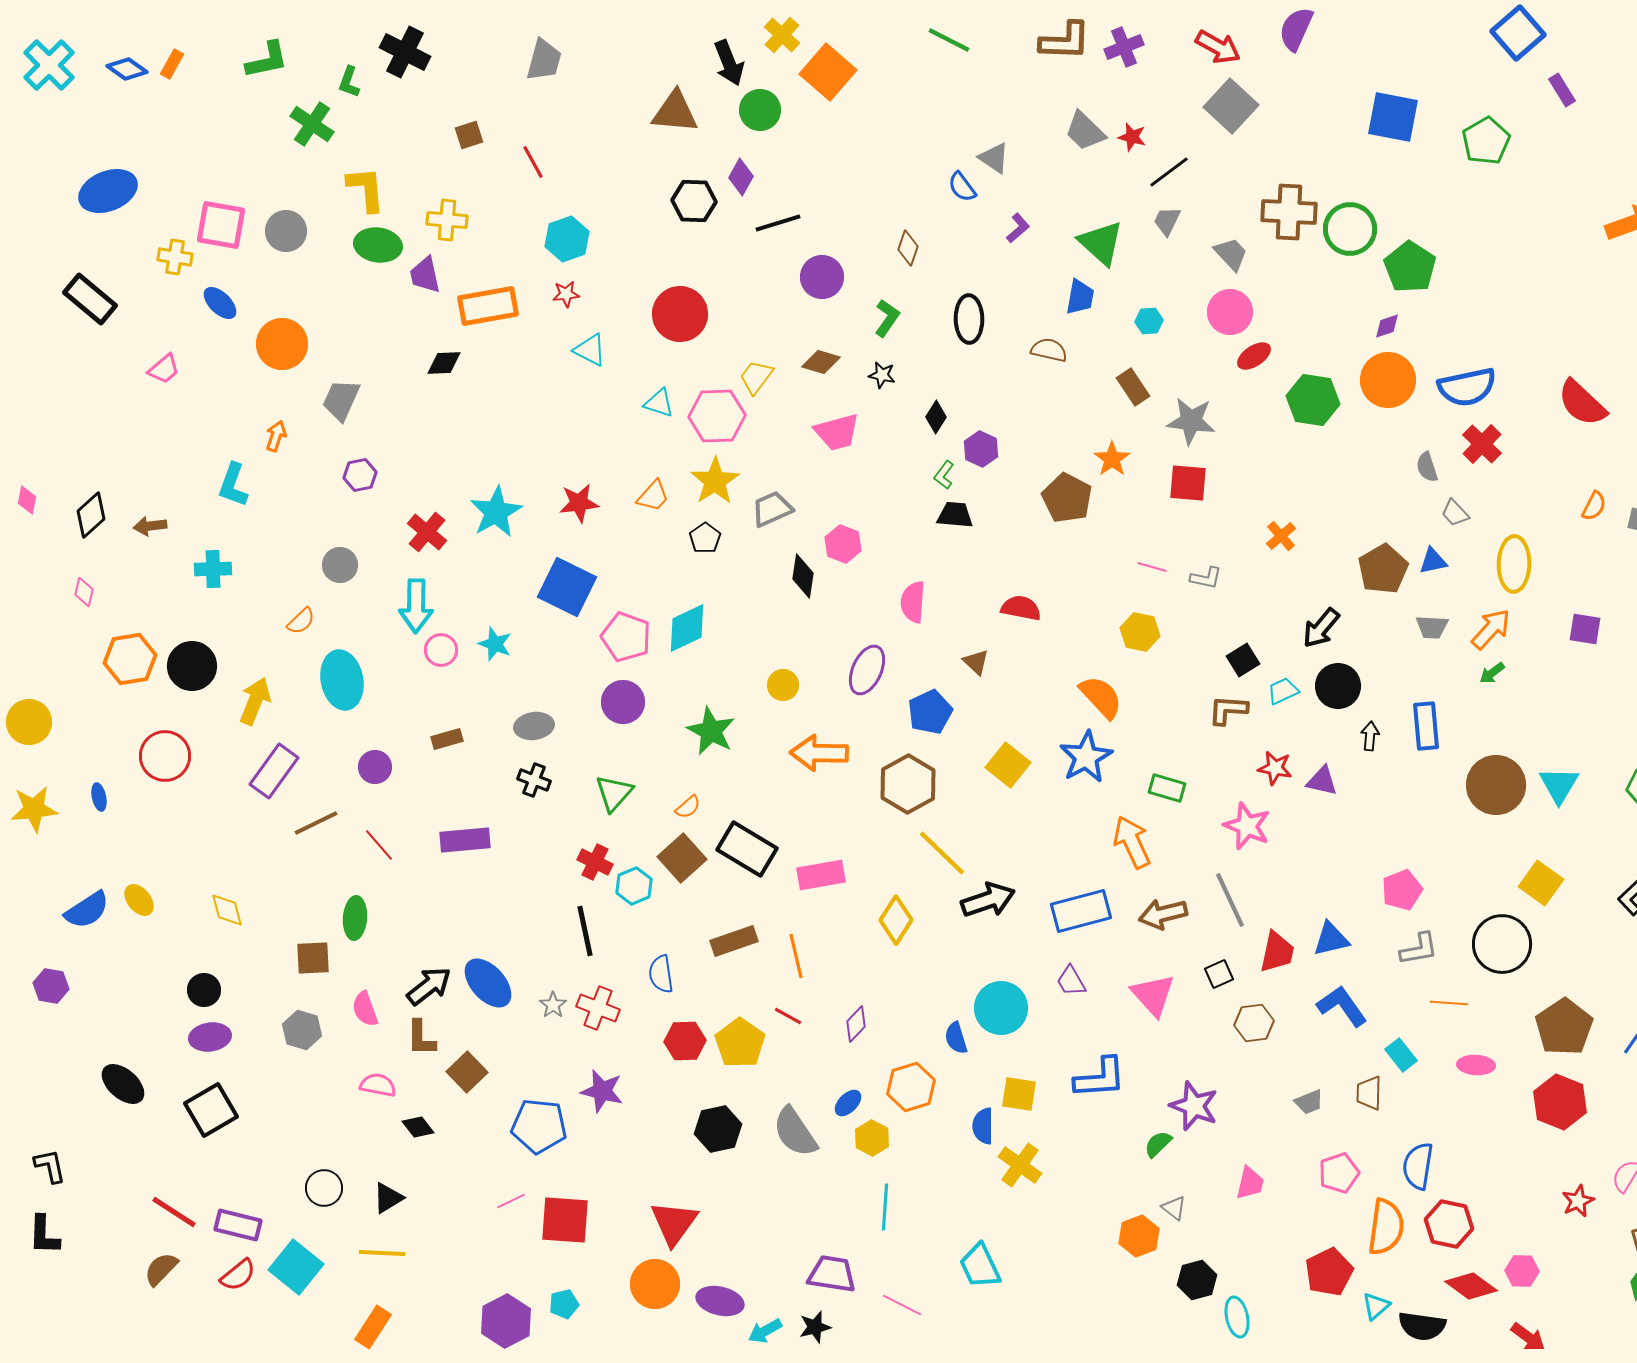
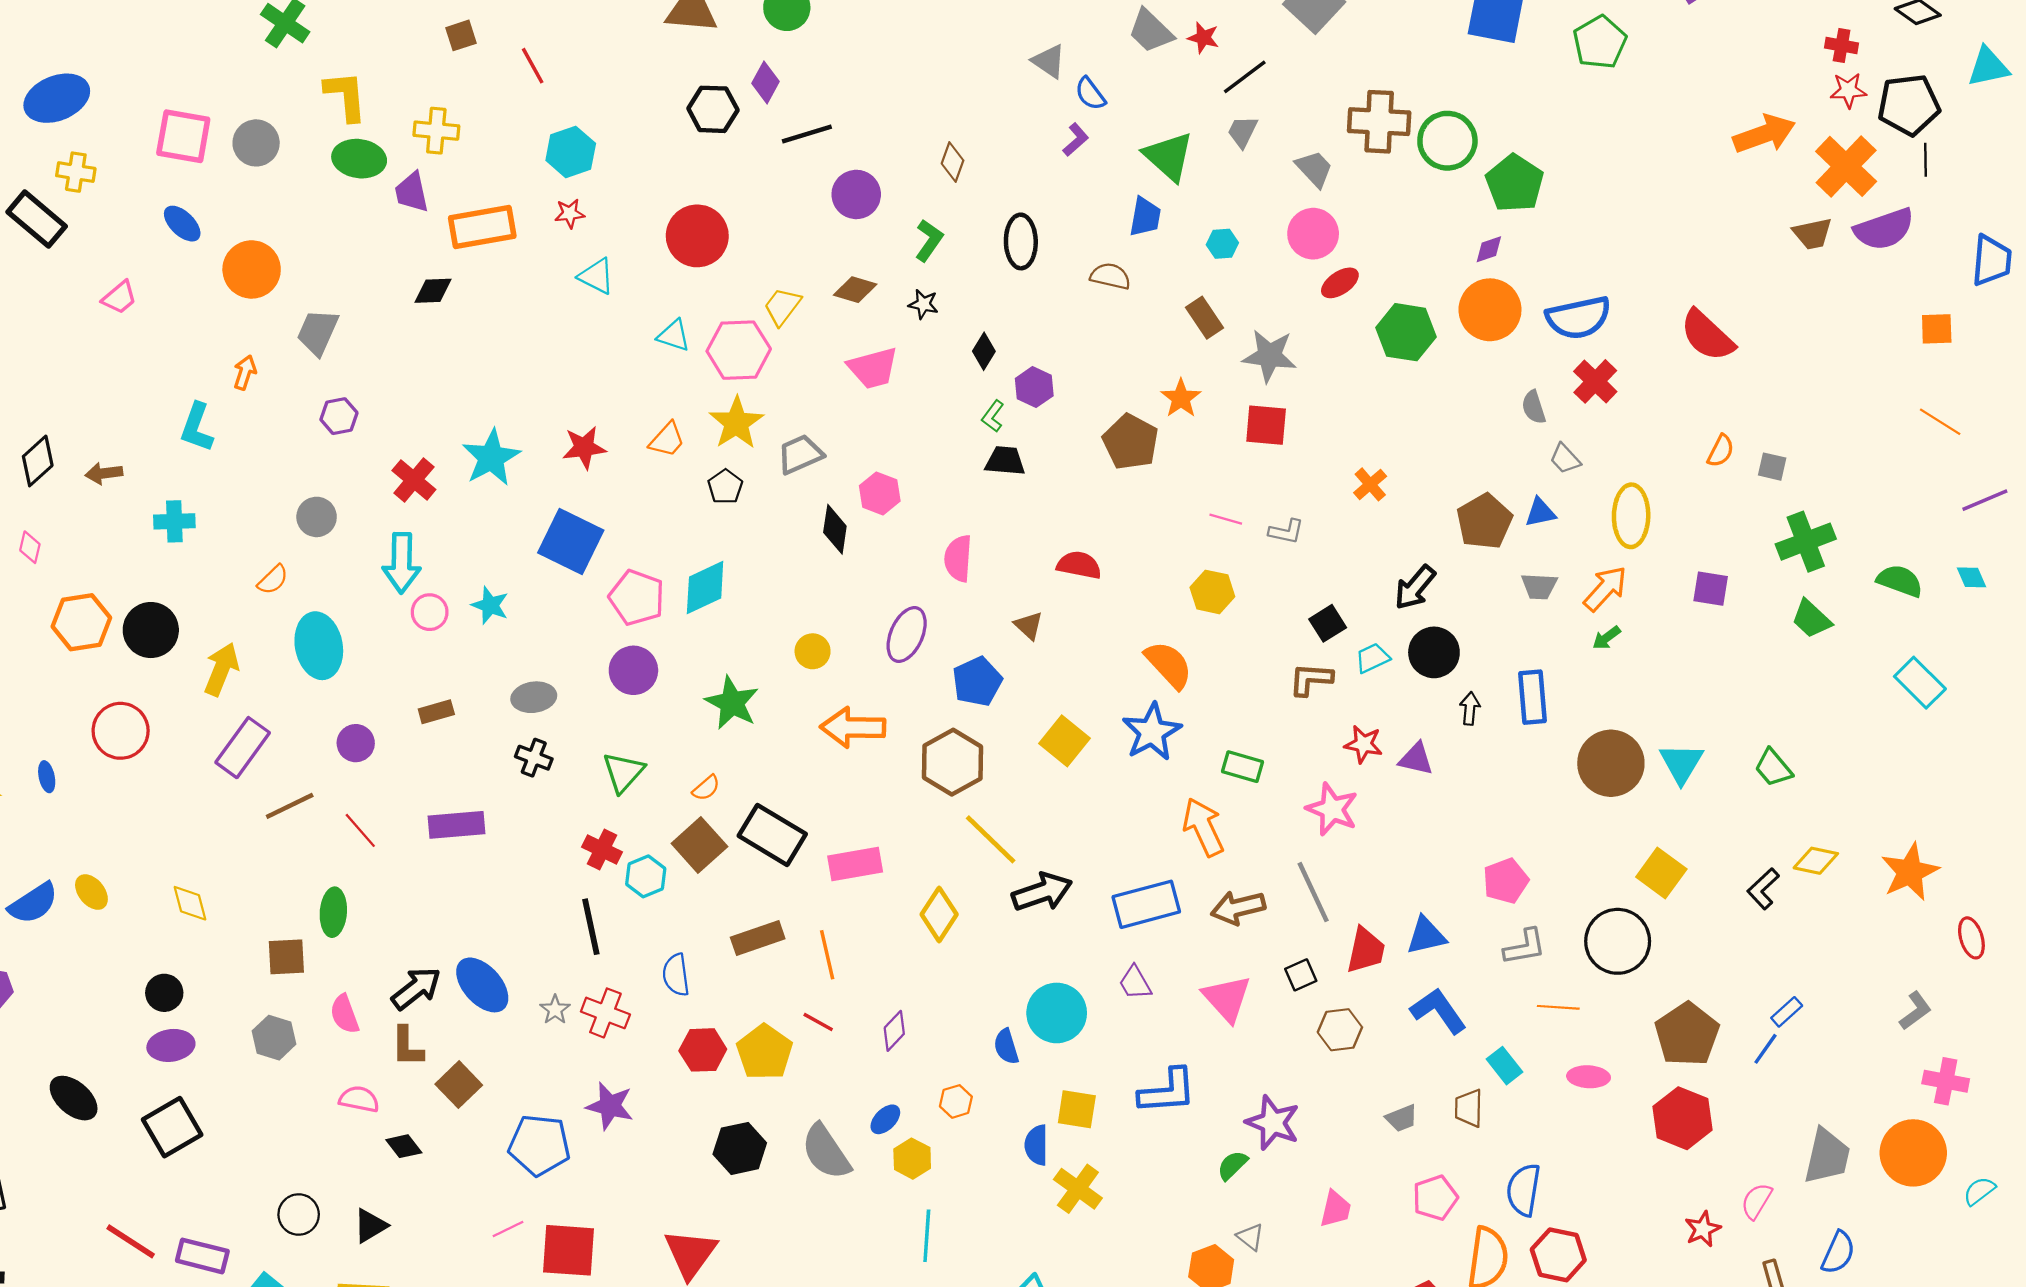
blue semicircle: (962, 187) -> (1090, 94), moved
yellow cross: (175, 257) -> (76, 172), moved
orange hexagon: (911, 1087) -> (956, 1101), size x0.6

